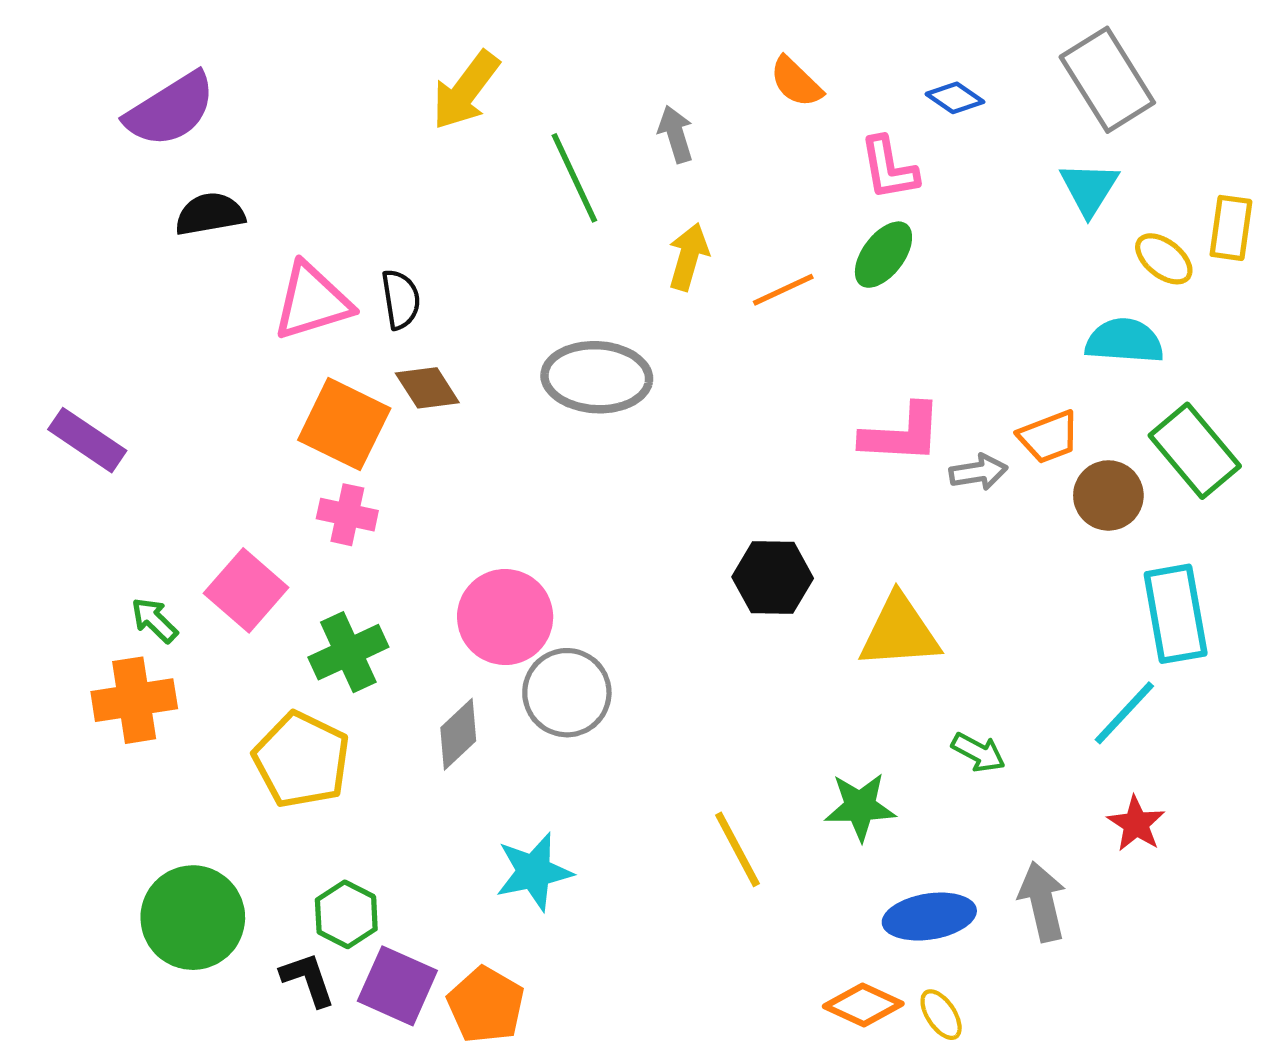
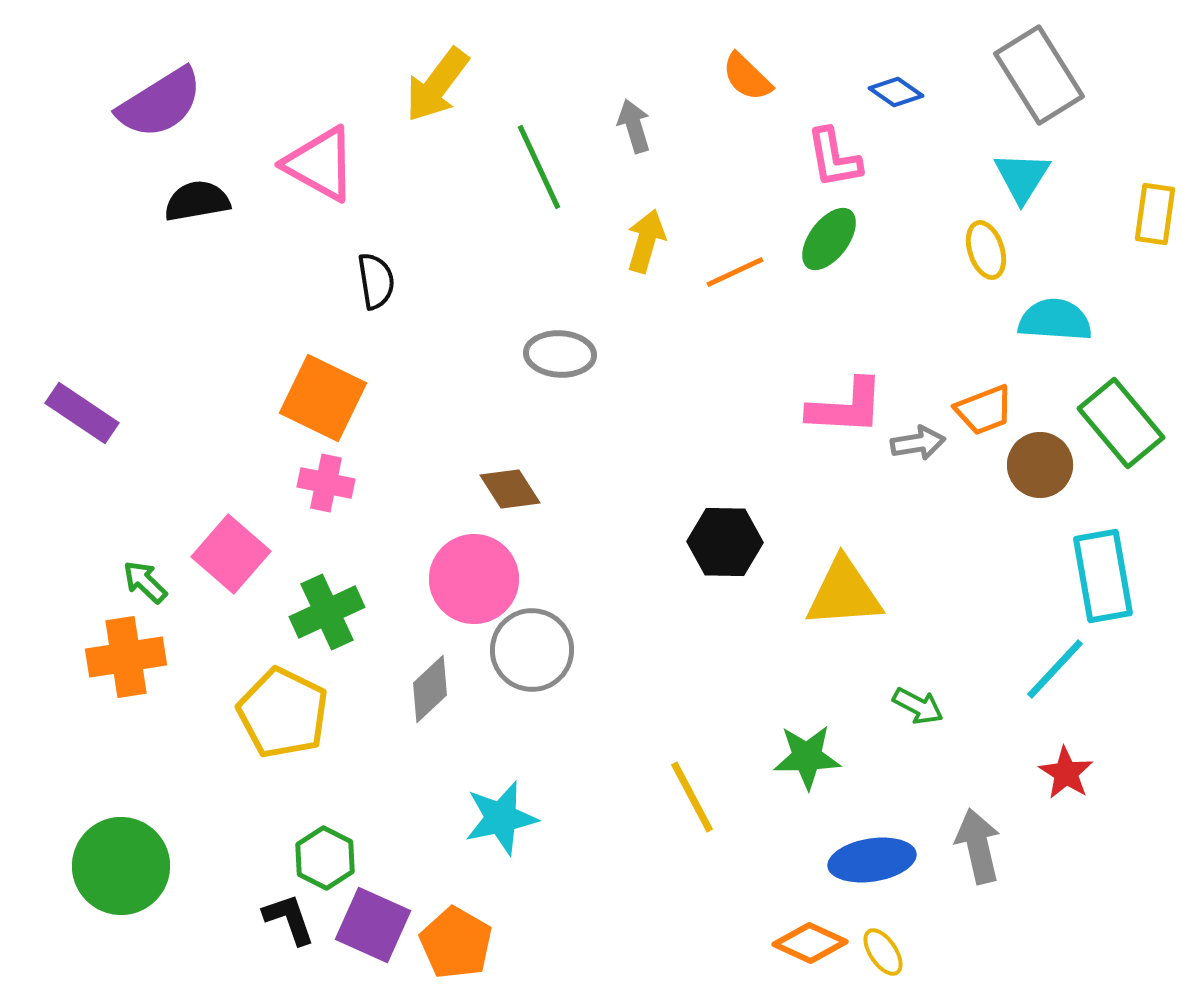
yellow ellipse: (1164, 259) -> (986, 250), moved, turned 34
pink triangle: (312, 301) -> (320, 164), moved, turned 46
gray ellipse: (597, 377) -> (560, 354), size x0.7
brown diamond: (427, 388) -> (510, 489), moved
green circle: (193, 918) -> (121, 866), moved

